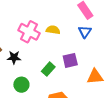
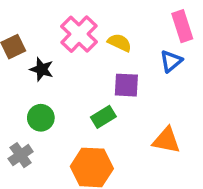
purple square: (70, 60) -> (126, 85), moved
green rectangle: (48, 69) -> (103, 117), moved

